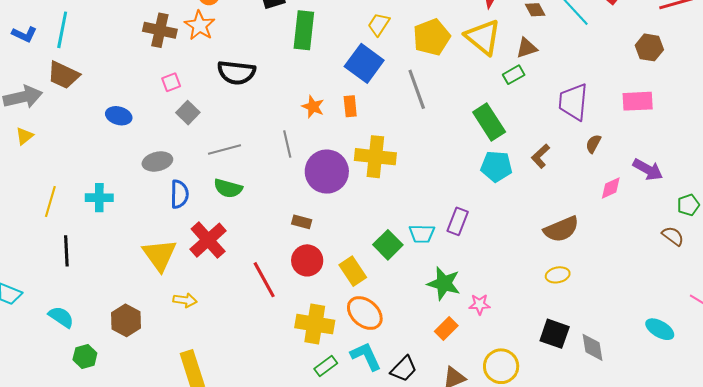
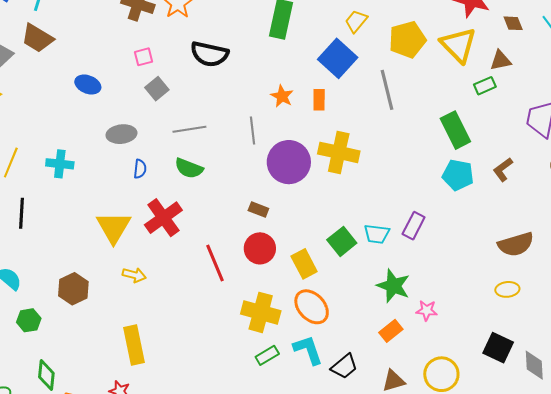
blue semicircle: (179, 194) -> (140, 169), size x0.7

